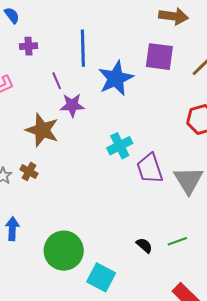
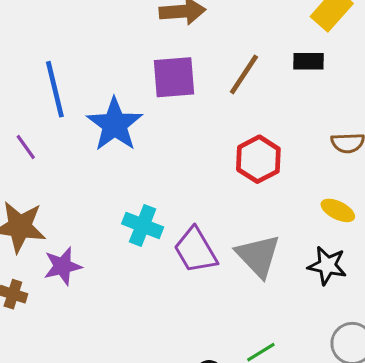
purple star: (72, 105) -> (63, 266), moved
cyan cross: (120, 146) -> (143, 225), turned -30

